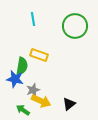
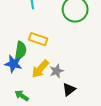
gray star: (33, 90) -> (57, 71), moved
yellow arrow: (41, 101) -> (40, 69), moved, turned 108

